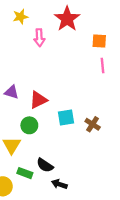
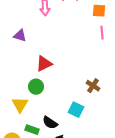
purple triangle: (12, 92) -> (20, 36), moved
cyan square: (66, 118) -> (76, 110), moved, turned 35

